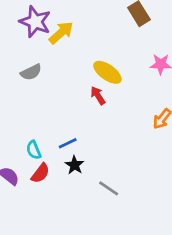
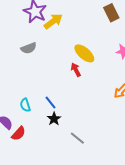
blue line: (68, 143) -> (51, 102), turned 72
red semicircle: (40, 173) -> (19, 134), moved

